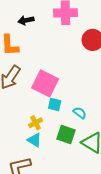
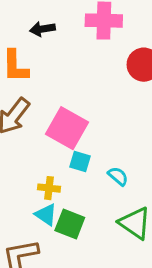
yellow cross: (36, 123) -> (49, 188), turned 32
green square: (66, 134) -> (70, 224), moved

